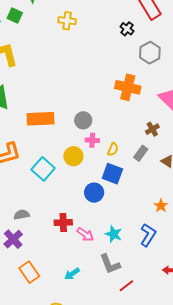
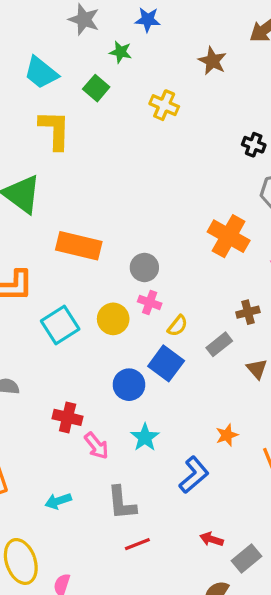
green square: (15, 15) -> (96, 88), moved
black cross: (127, 29) -> (254, 145), turned -32
cyan star: (114, 234) -> (145, 437), moved

